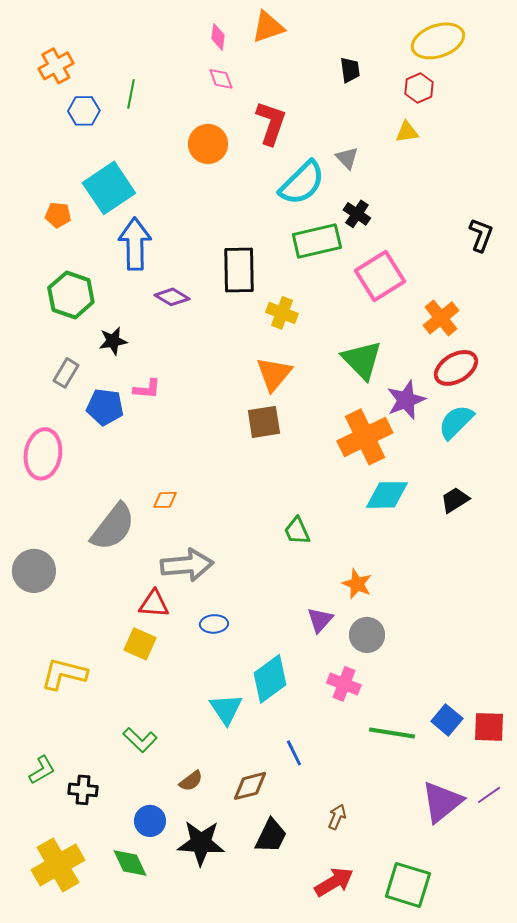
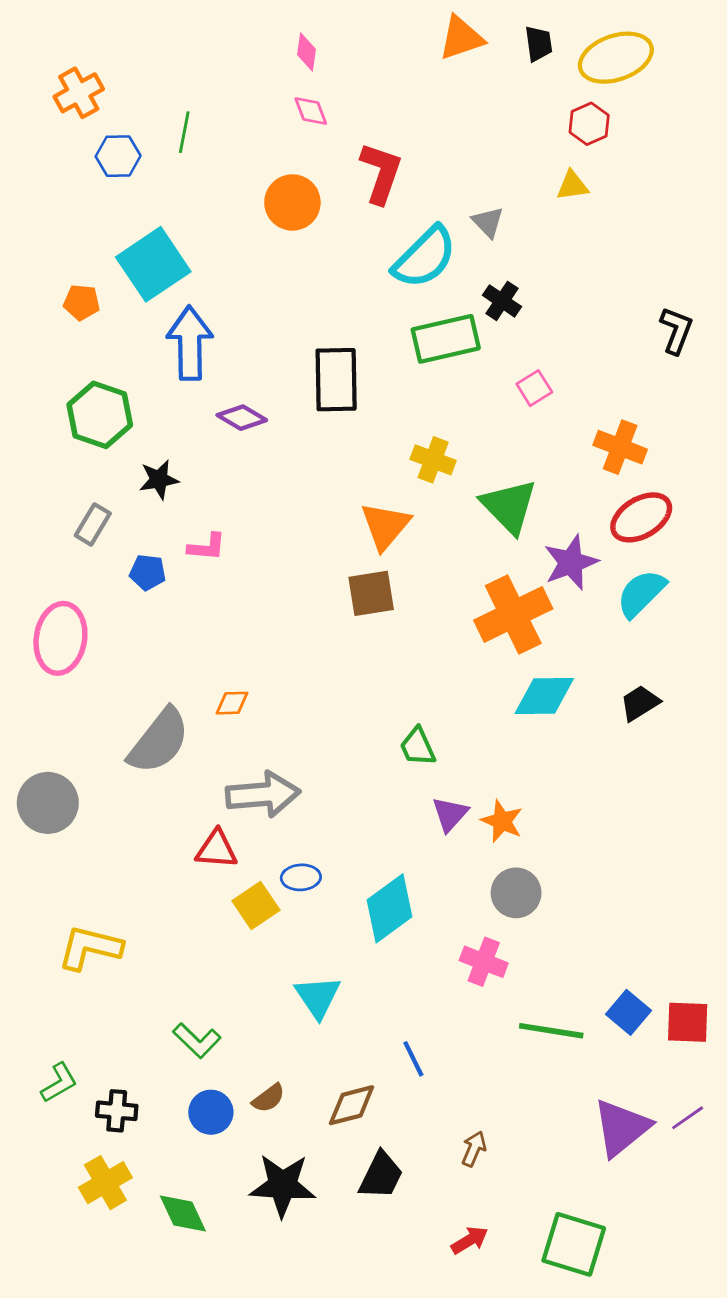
orange triangle: (268, 27) -> (461, 38), moved
black trapezoid: (350, 70) -> (539, 44), moved
pink square: (380, 276) -> (534, 388), size x0.5
yellow cross: (282, 313) -> (433, 460), moved
orange cross: (441, 318) -> (620, 447), turned -30
blue pentagon: (105, 407) -> (148, 572), size x0.7
purple triangle: (320, 620) -> (450, 814), moved
yellow square: (140, 644) -> (256, 906), moved, turned 32
cyan diamond: (270, 679) -> (389, 908), moved
blue circle: (150, 821) -> (211, 1112), moved
yellow cross: (58, 865) -> (105, 1183), moved, size x0.7
red arrow: (334, 882) -> (470, 1240), size x0.7

